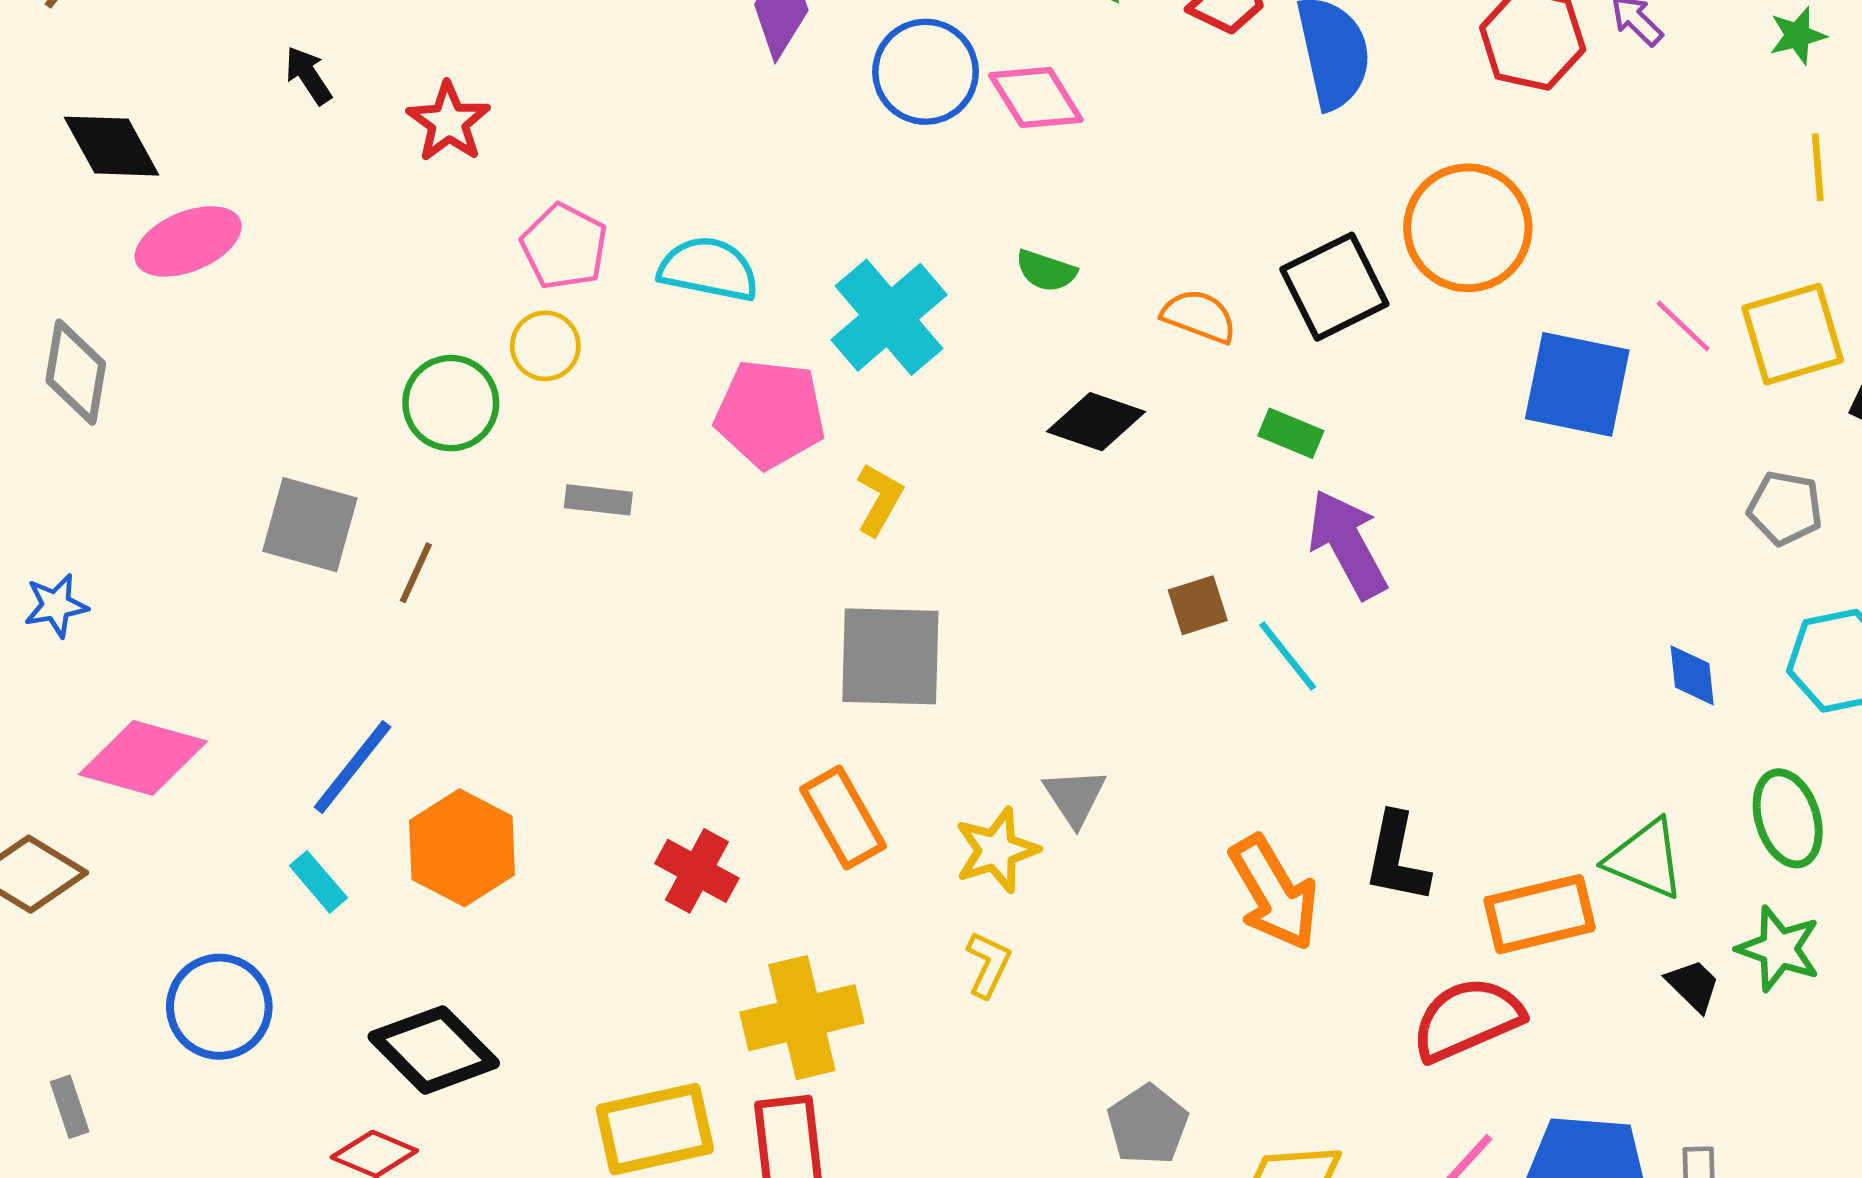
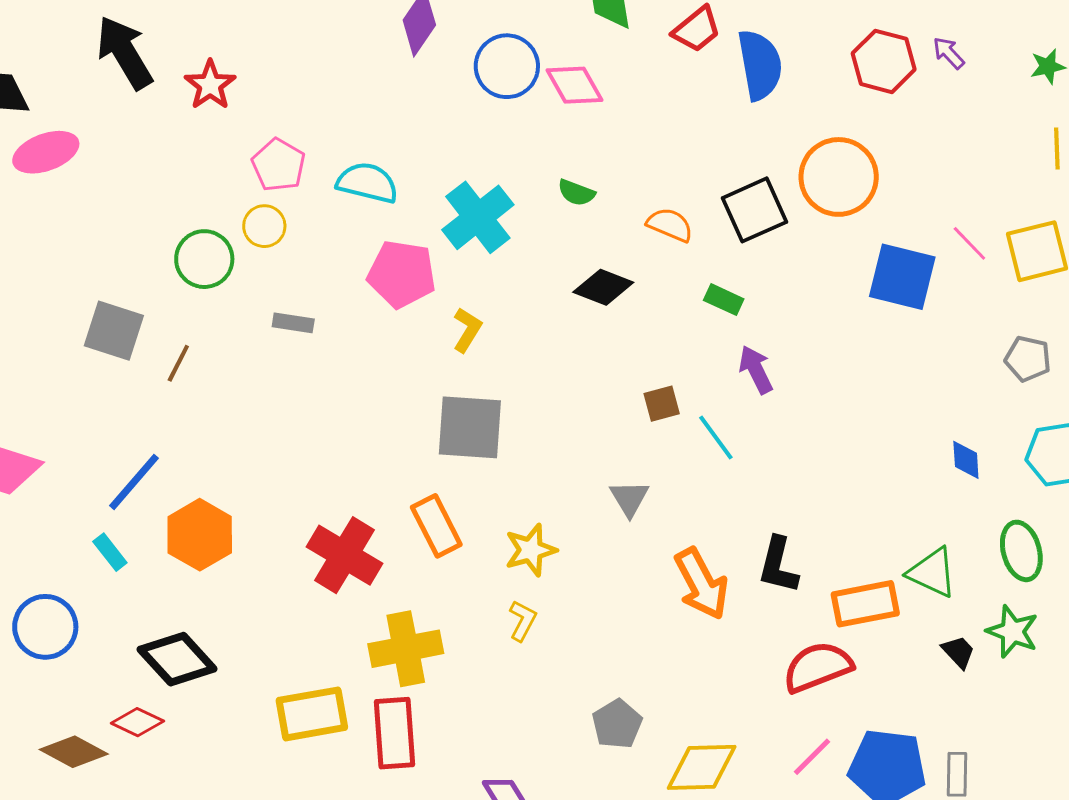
black arrow: (308, 75) -> (125, 53), size x2.0
purple arrow: (1347, 544) -> (756, 370), size x0.7
gray triangle: (1075, 797) -> (629, 498), moved
red cross: (697, 871) -> (345, 555), size x1.5

